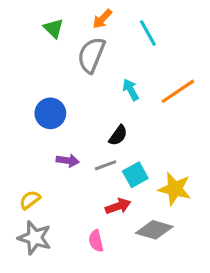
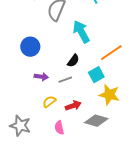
cyan arrow: (131, 90) -> (81, 32), size x1.6
orange line: (178, 91) -> (111, 53), moved
cyan square: (135, 175) -> (96, 75), moved
yellow semicircle: (30, 200) -> (49, 102), moved

